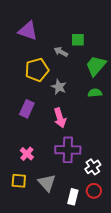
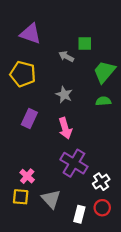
yellow pentagon: (37, 70) -> (23, 74), moved, turned 30
purple cross: (68, 150) -> (74, 163), turned 30
pink cross: (27, 154) -> (27, 176), moved

